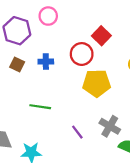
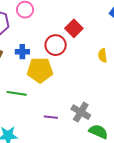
yellow pentagon: (97, 83) -> (40, 70), moved
purple line: (77, 132) -> (51, 117), turned -48

